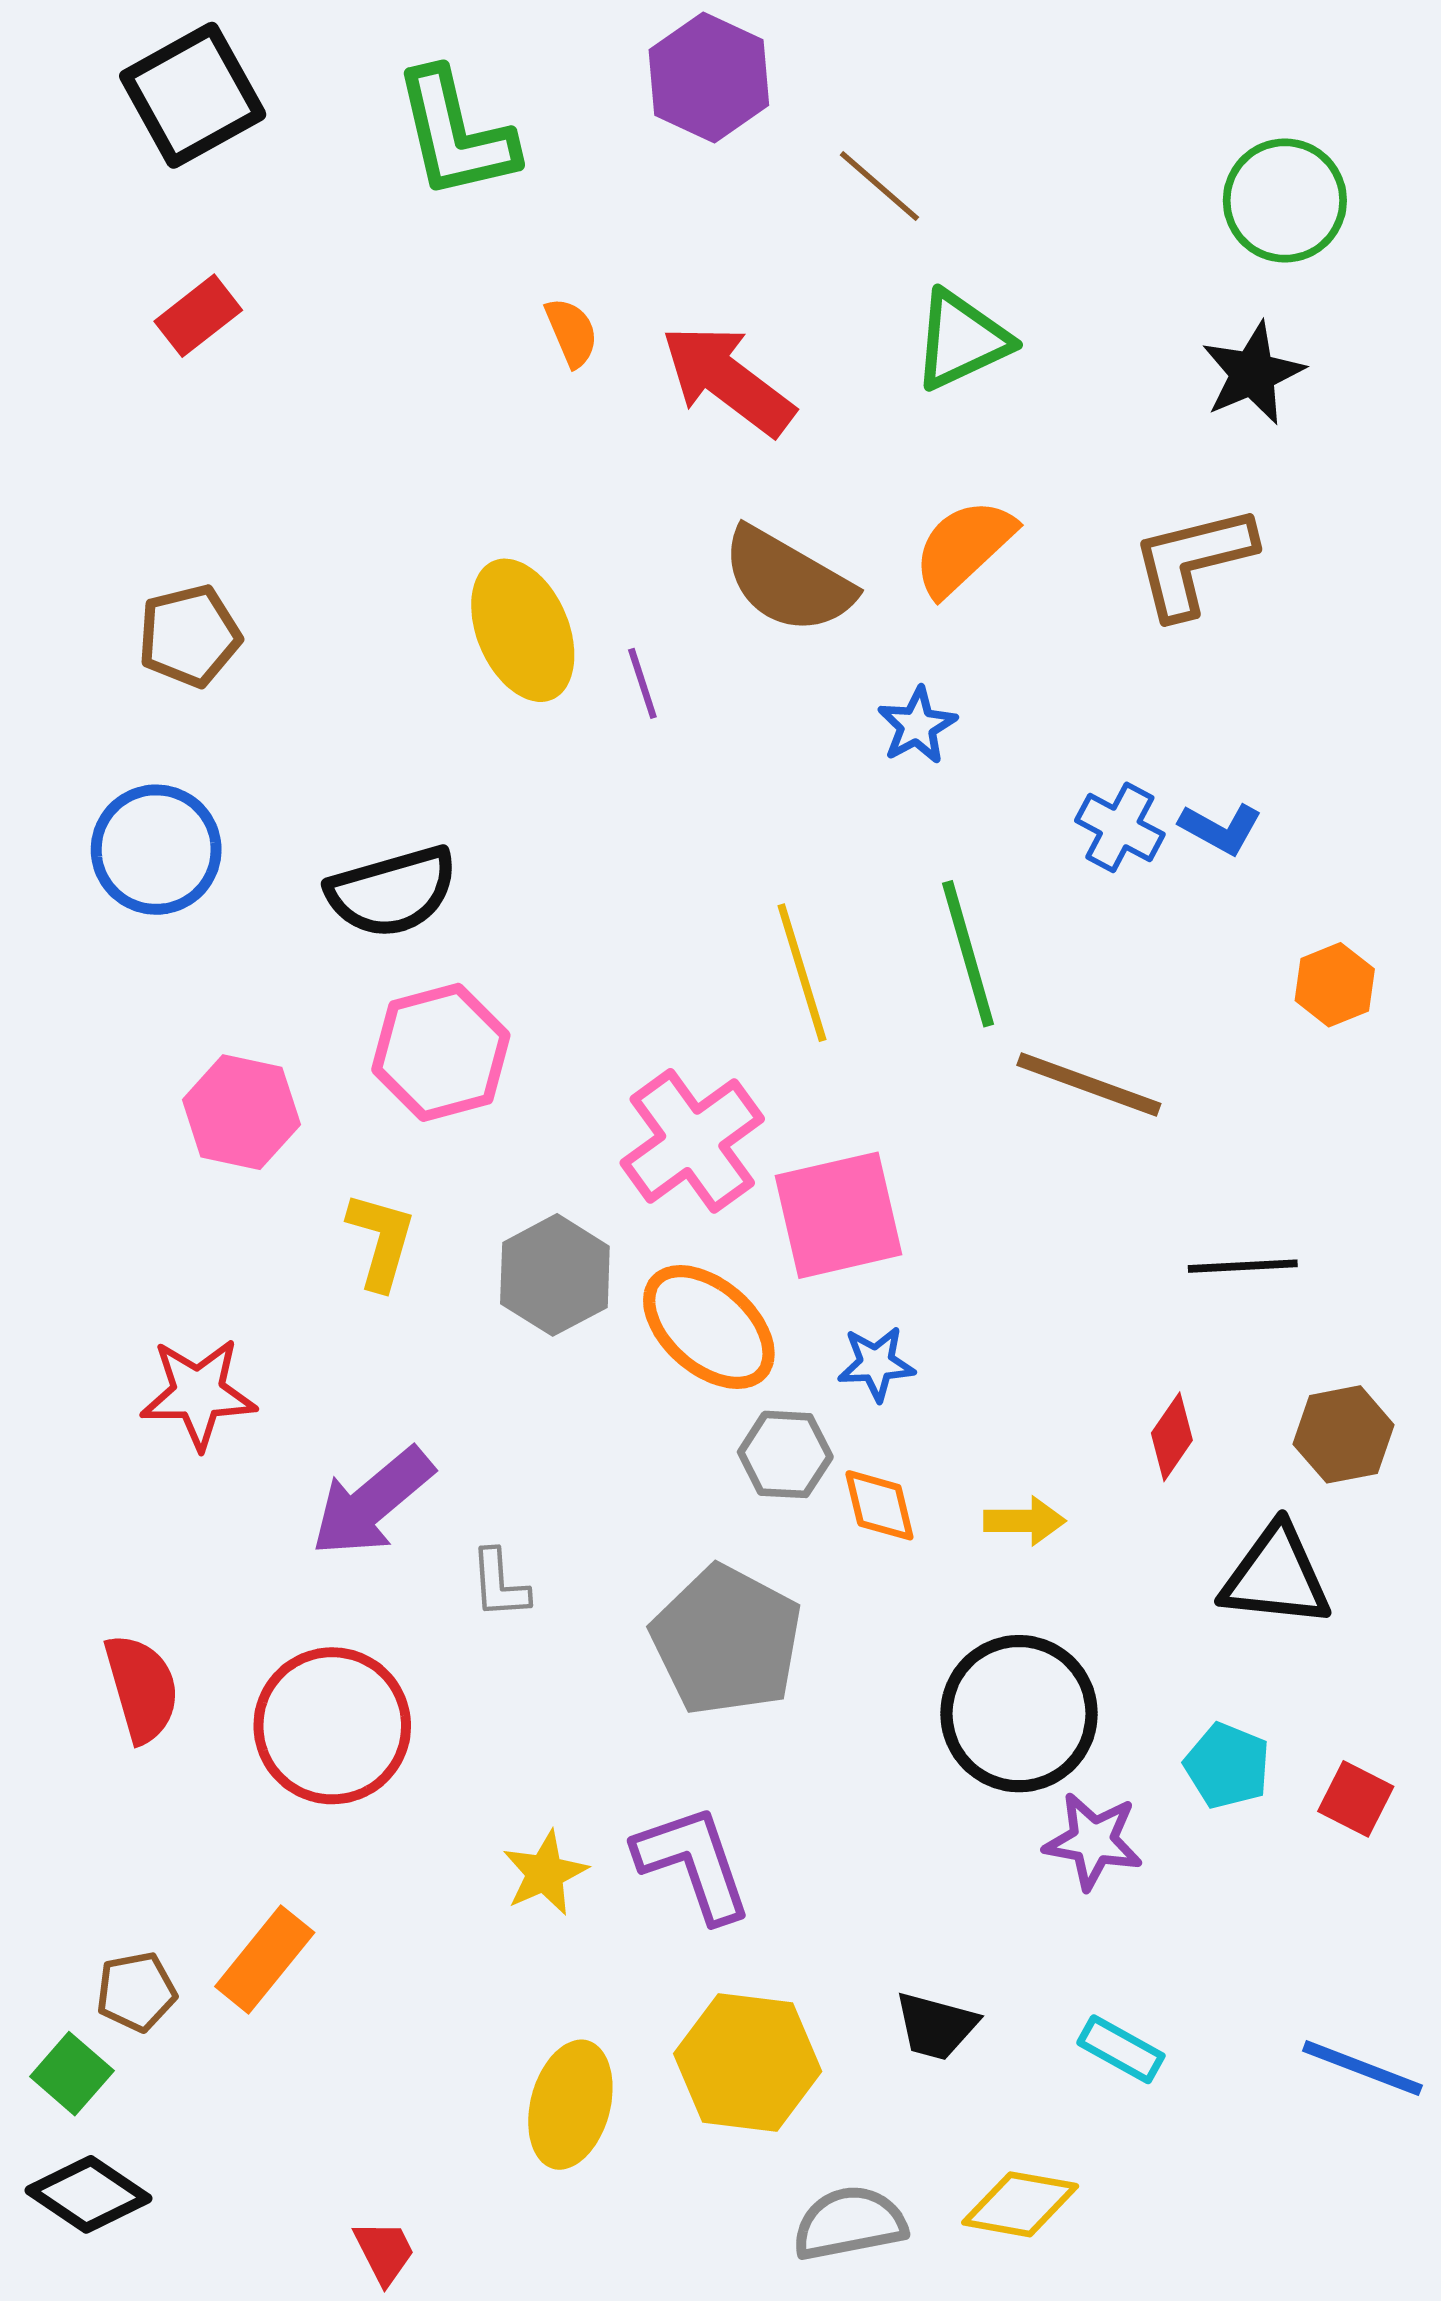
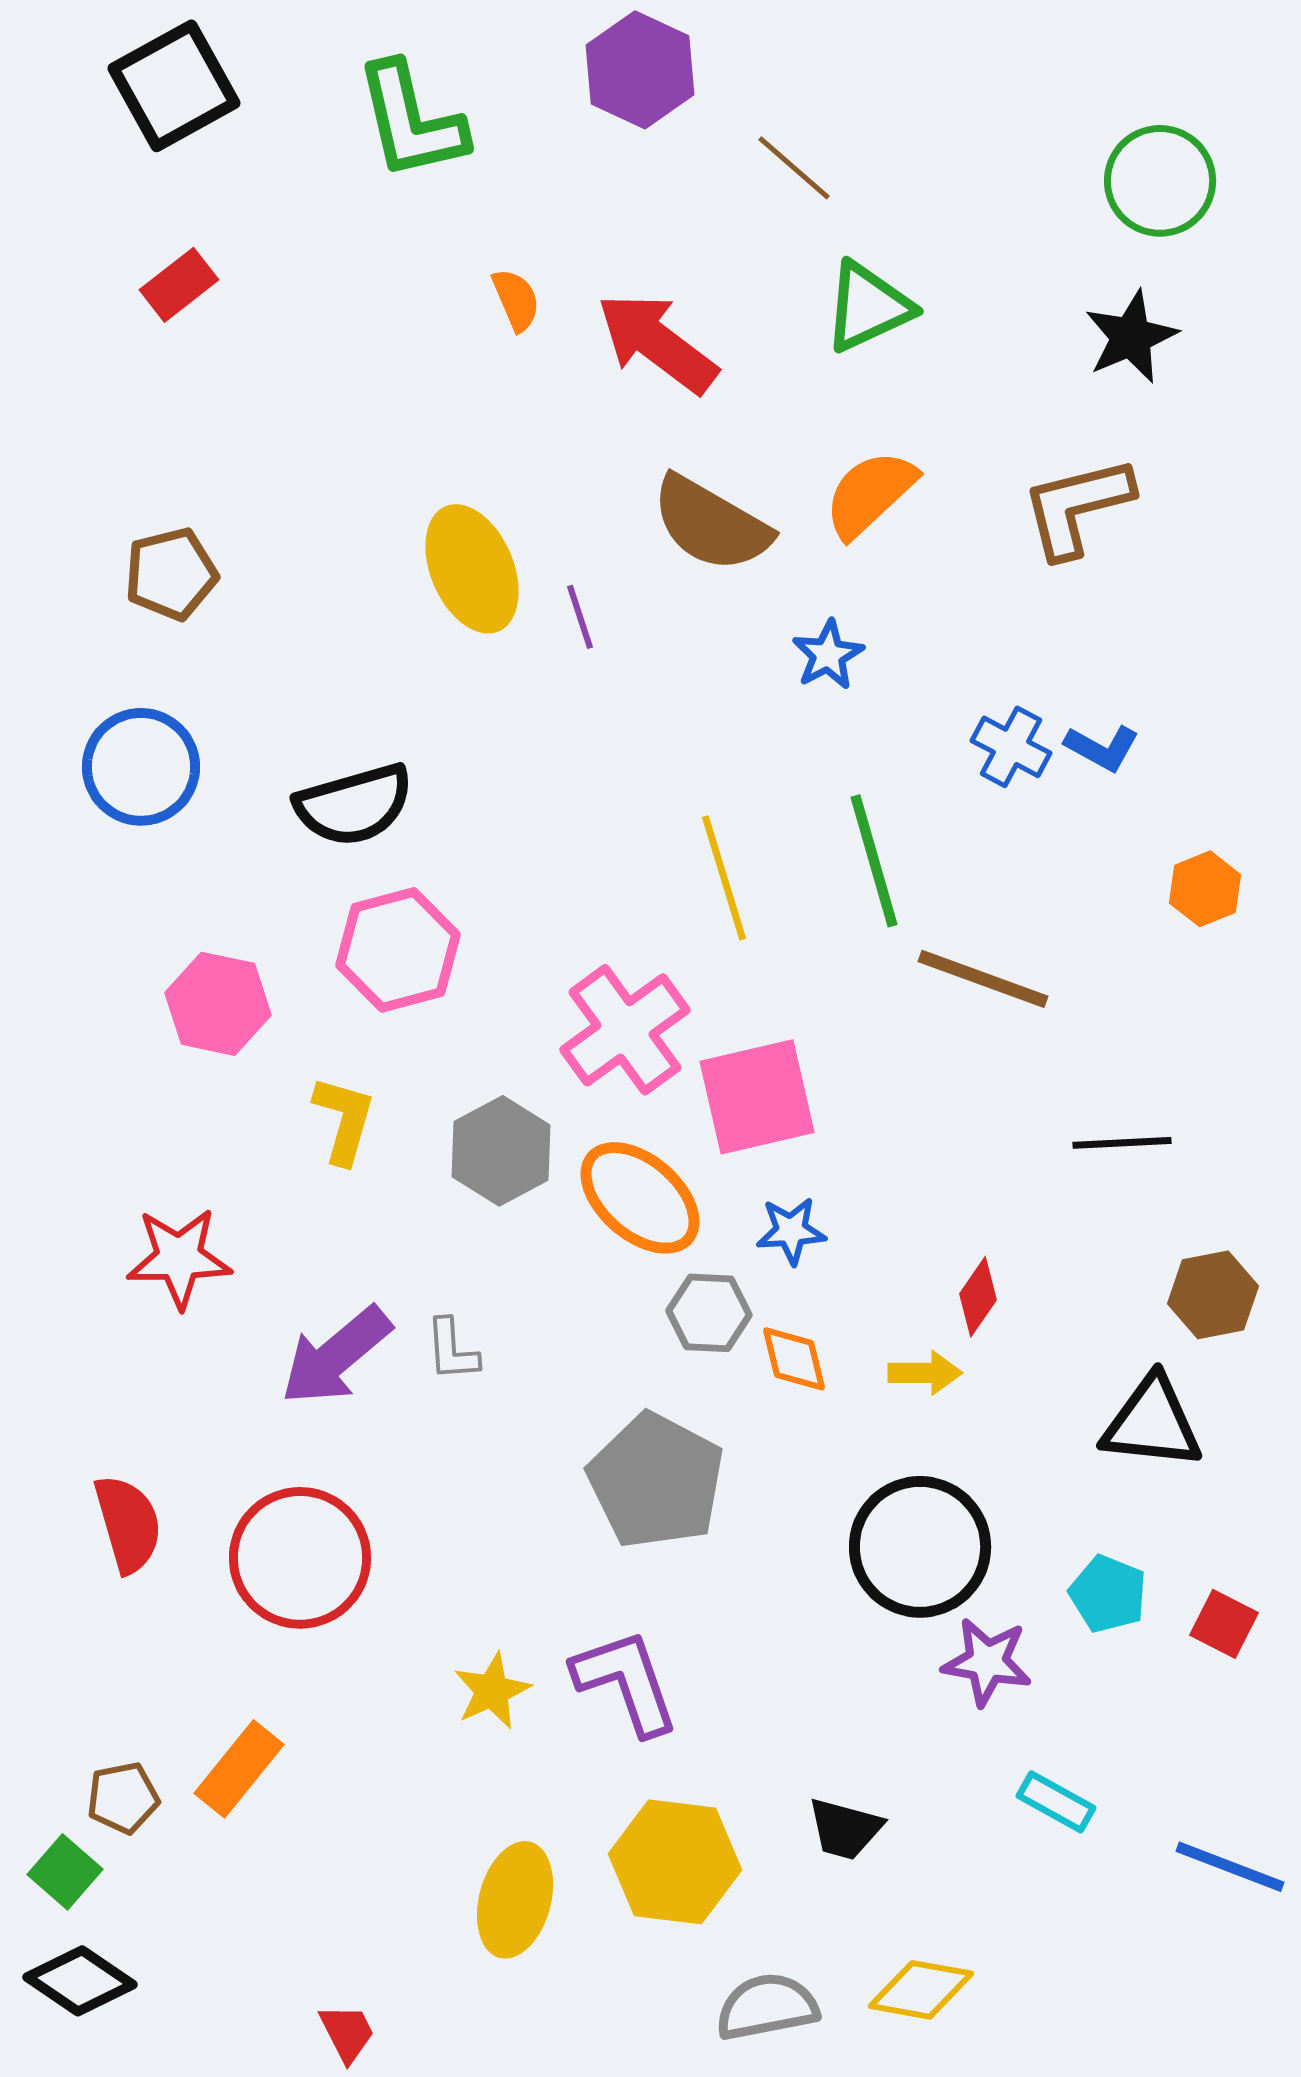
red diamond: (1172, 1437) -> (978, 1297), moved
gray L-shape: (500, 1584) -> (452, 1350), moved
cyan rectangle: (1121, 2049) -> (1056, 1802), moved

